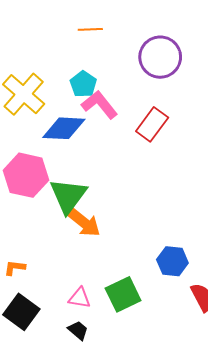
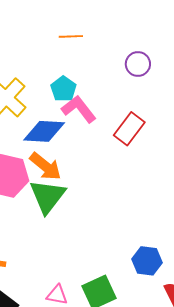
purple circle: (160, 57) -> (138, 64), size x0.6
orange arrow: (84, 223) -> (46, 166), moved

